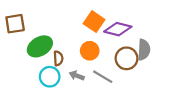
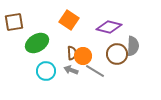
orange square: (94, 22) -> (69, 20), moved
orange circle: (90, 51) -> (83, 56), moved
brown semicircle: (58, 58) -> (72, 53), moved

